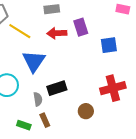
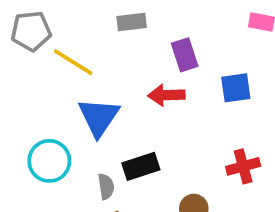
red arrow: (57, 33) -> (166, 95), moved
red cross: (113, 88) -> (243, 166), size x0.7

